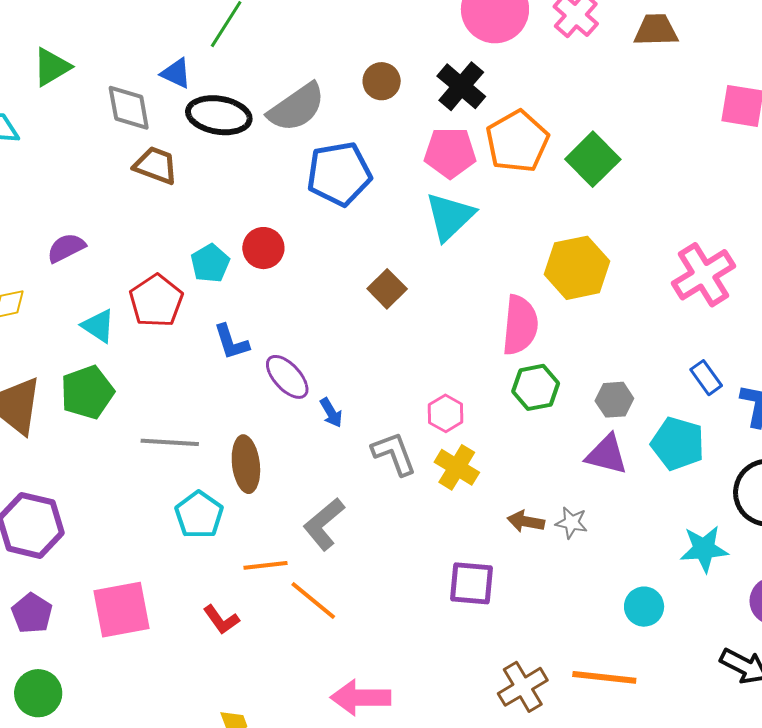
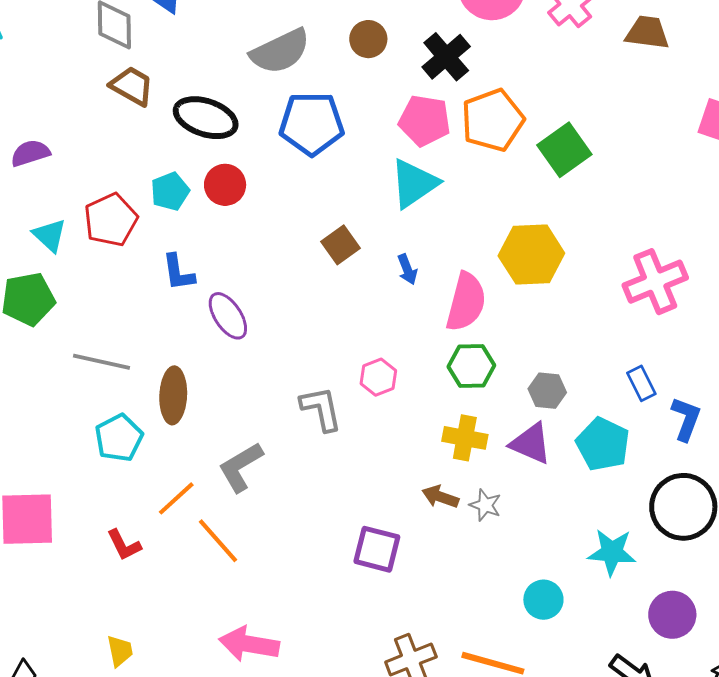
black ellipse: (219, 115) -> (206, 118), moved
blue arrow: (331, 413) -> (407, 269), moved
yellow cross: (457, 467) -> (465, 438), moved, turned -30
orange line: (265, 565) -> (176, 498), turned -45

